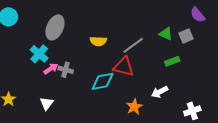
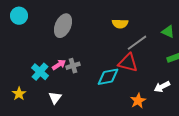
yellow semicircle: (98, 41) -> (120, 24), moved
cyan cross: (39, 54) -> (40, 72), moved
gray cross: (66, 70) -> (73, 66), turned -32

